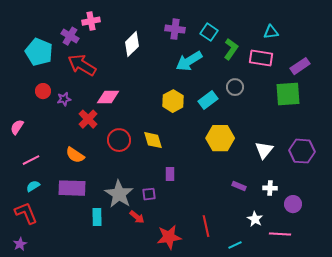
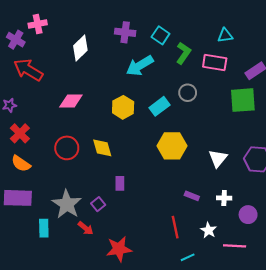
pink diamond: (108, 97) -> (71, 101), moved
red cross: (88, 119) -> (20, 133), moved
purple square: (149, 194) -> (98, 204), turned -32
red line: (206, 226) -> (175, 227), moved

